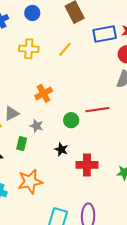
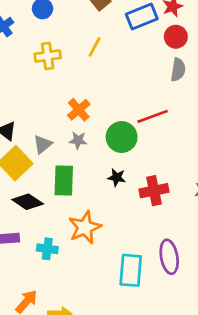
green circle: (71, 120) -> (122, 137), size x1.5
gray star: (36, 126) -> (78, 140), moved
green rectangle: (22, 144) -> (64, 181), size x1.6

